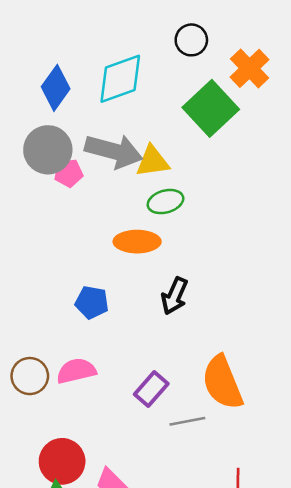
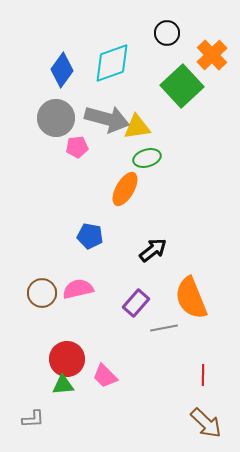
pink pentagon: (69, 173) -> (77, 147), moved
orange ellipse: (137, 242) -> (125, 189), turned -60
black arrow: (175, 296) -> (153, 250), moved, turned -152

